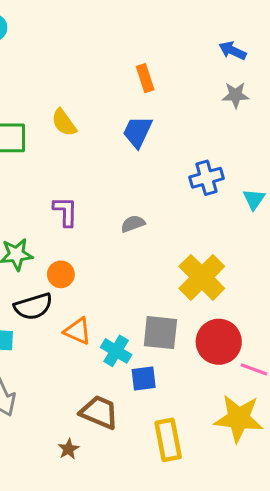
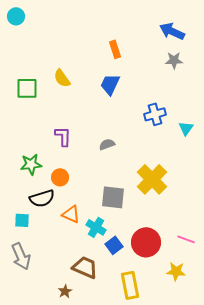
blue arrow: (233, 51) -> (172, 31), size x1.4
gray square: (160, 333) -> (113, 197), moved
red circle: (219, 342) -> (146, 242), moved
blue square: (144, 379) -> (114, 245), turned -30
yellow star: (239, 418) -> (176, 271), size x0.6

